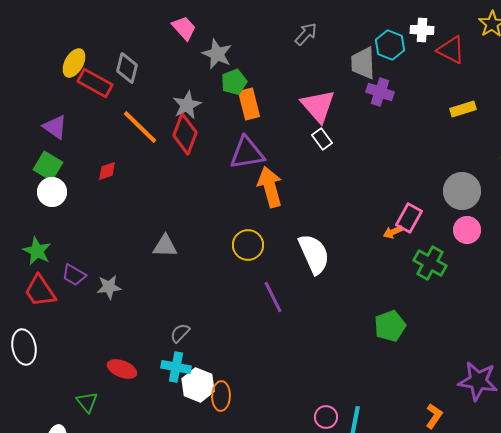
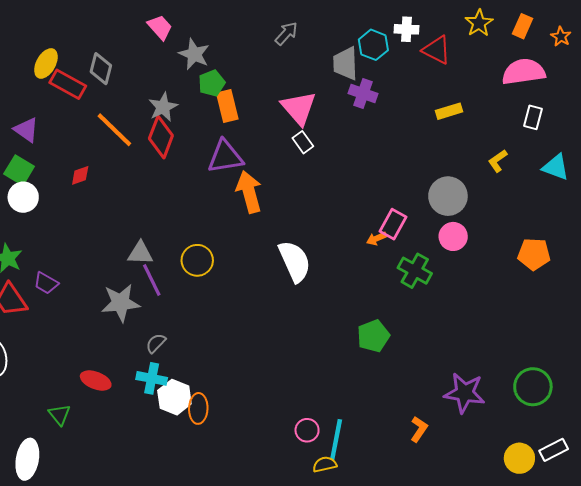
yellow circle: (248, 245) -> (197, 260), moved
gray star: (109, 287) -> (121, 303), moved, size x1.5
purple line: (273, 297) -> (152, 280), moved

